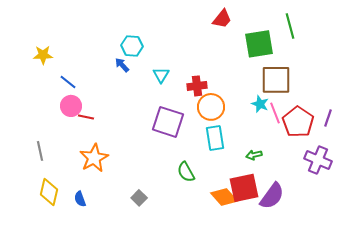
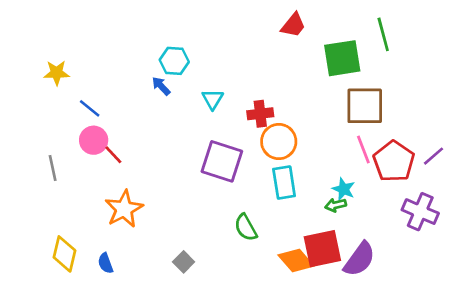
cyan star: (260, 104) -> (344, 189), moved
red line: (86, 117) -> (113, 155), turned 35
purple line: (328, 118) -> (433, 156), turned 30
gray line: (40, 151) -> (53, 168), moved

